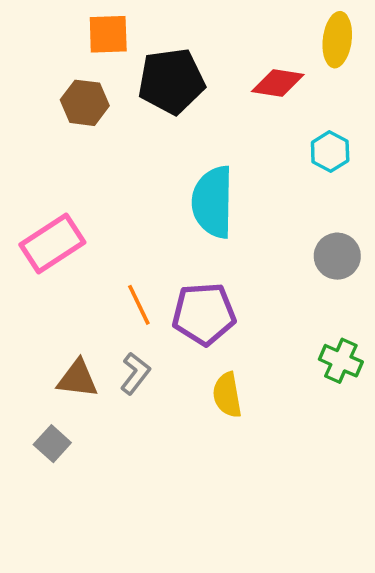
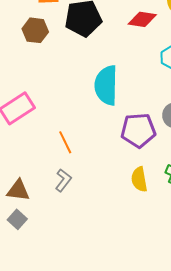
purple pentagon: (204, 314) -> (138, 130), moved
brown triangle: (78, 379) -> (18, 190), moved
yellow semicircle: (227, 395) -> (139, 179), moved

